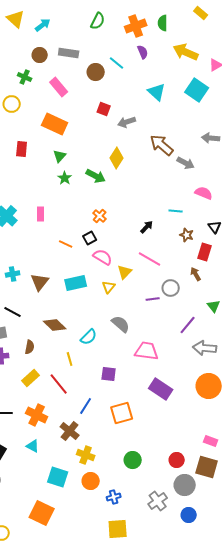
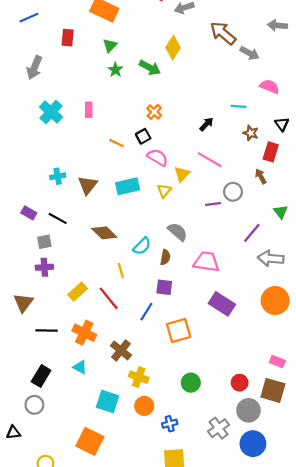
brown semicircle: (30, 347) -> (165, 257), moved
blue line: (86, 406) -> (146, 312), moved
blue circle: (189, 515) -> (253, 444), size x1.5

